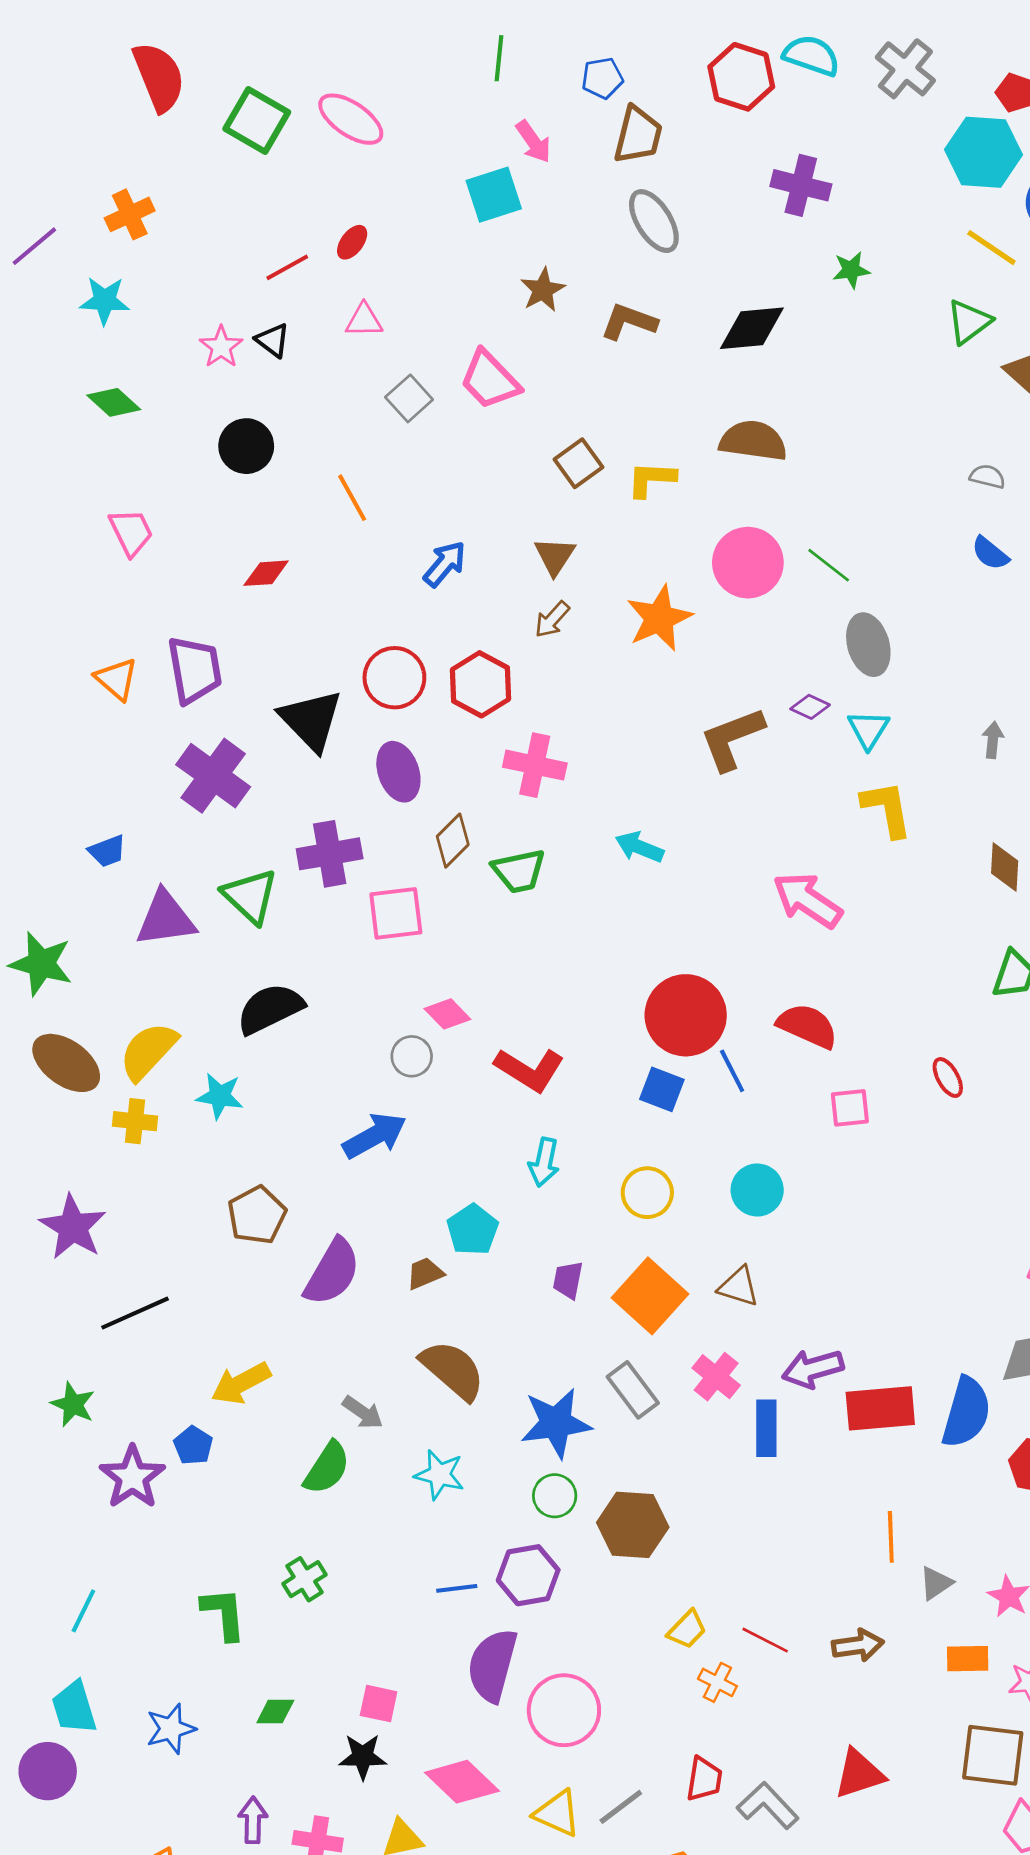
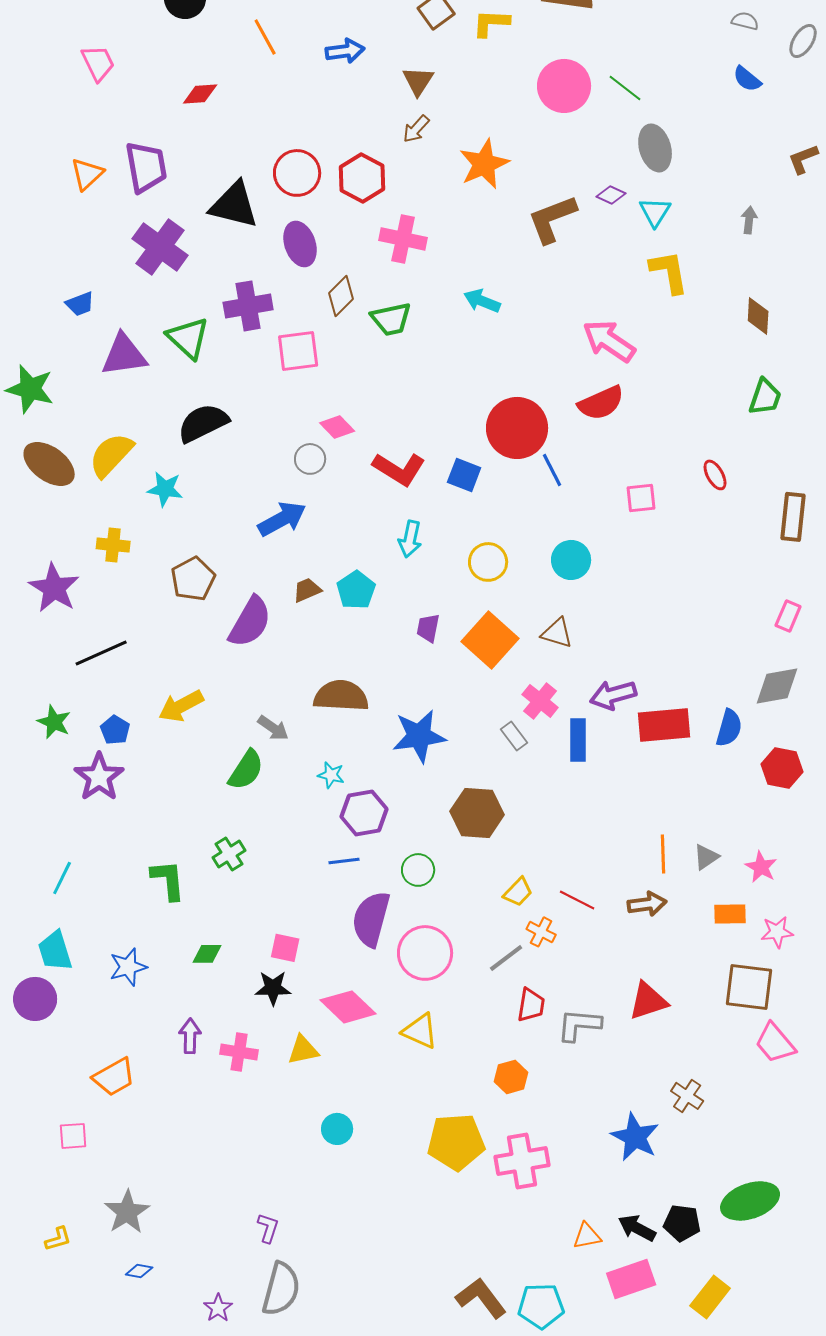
blue arrow: (445, 564) -> (345, 51), moved, turned 42
orange star: (659, 618) -> (484, 164), moved
orange triangle: (116, 679) -> (87, 174), turned 36
black triangle: (311, 720) -> (234, 205), turned -32
red semicircle: (807, 1026) -> (601, 403), moved, turned 132
blue square: (662, 1089) -> (464, 475), moved
yellow cross: (135, 1121) -> (113, 545), moved
brown trapezoid: (425, 1273) -> (307, 590), moved
brown semicircle: (453, 1370) -> (341, 696), turned -38
gray rectangle: (633, 1390) -> (514, 736), moved, size x0.7
blue semicircle: (966, 1412) -> (729, 728), size x0.7
blue pentagon: (193, 1445) -> (115, 730), moved
cyan star: (439, 1475) -> (331, 775), size x0.7
green circle: (555, 1496) -> (418, 870), moved
orange line: (891, 1537) -> (663, 854), moved
purple hexagon: (528, 1575) -> (364, 813), moved
gray L-shape: (768, 1806) -> (579, 1025), turned -42
gray line: (621, 1807) -> (506, 958), moved

